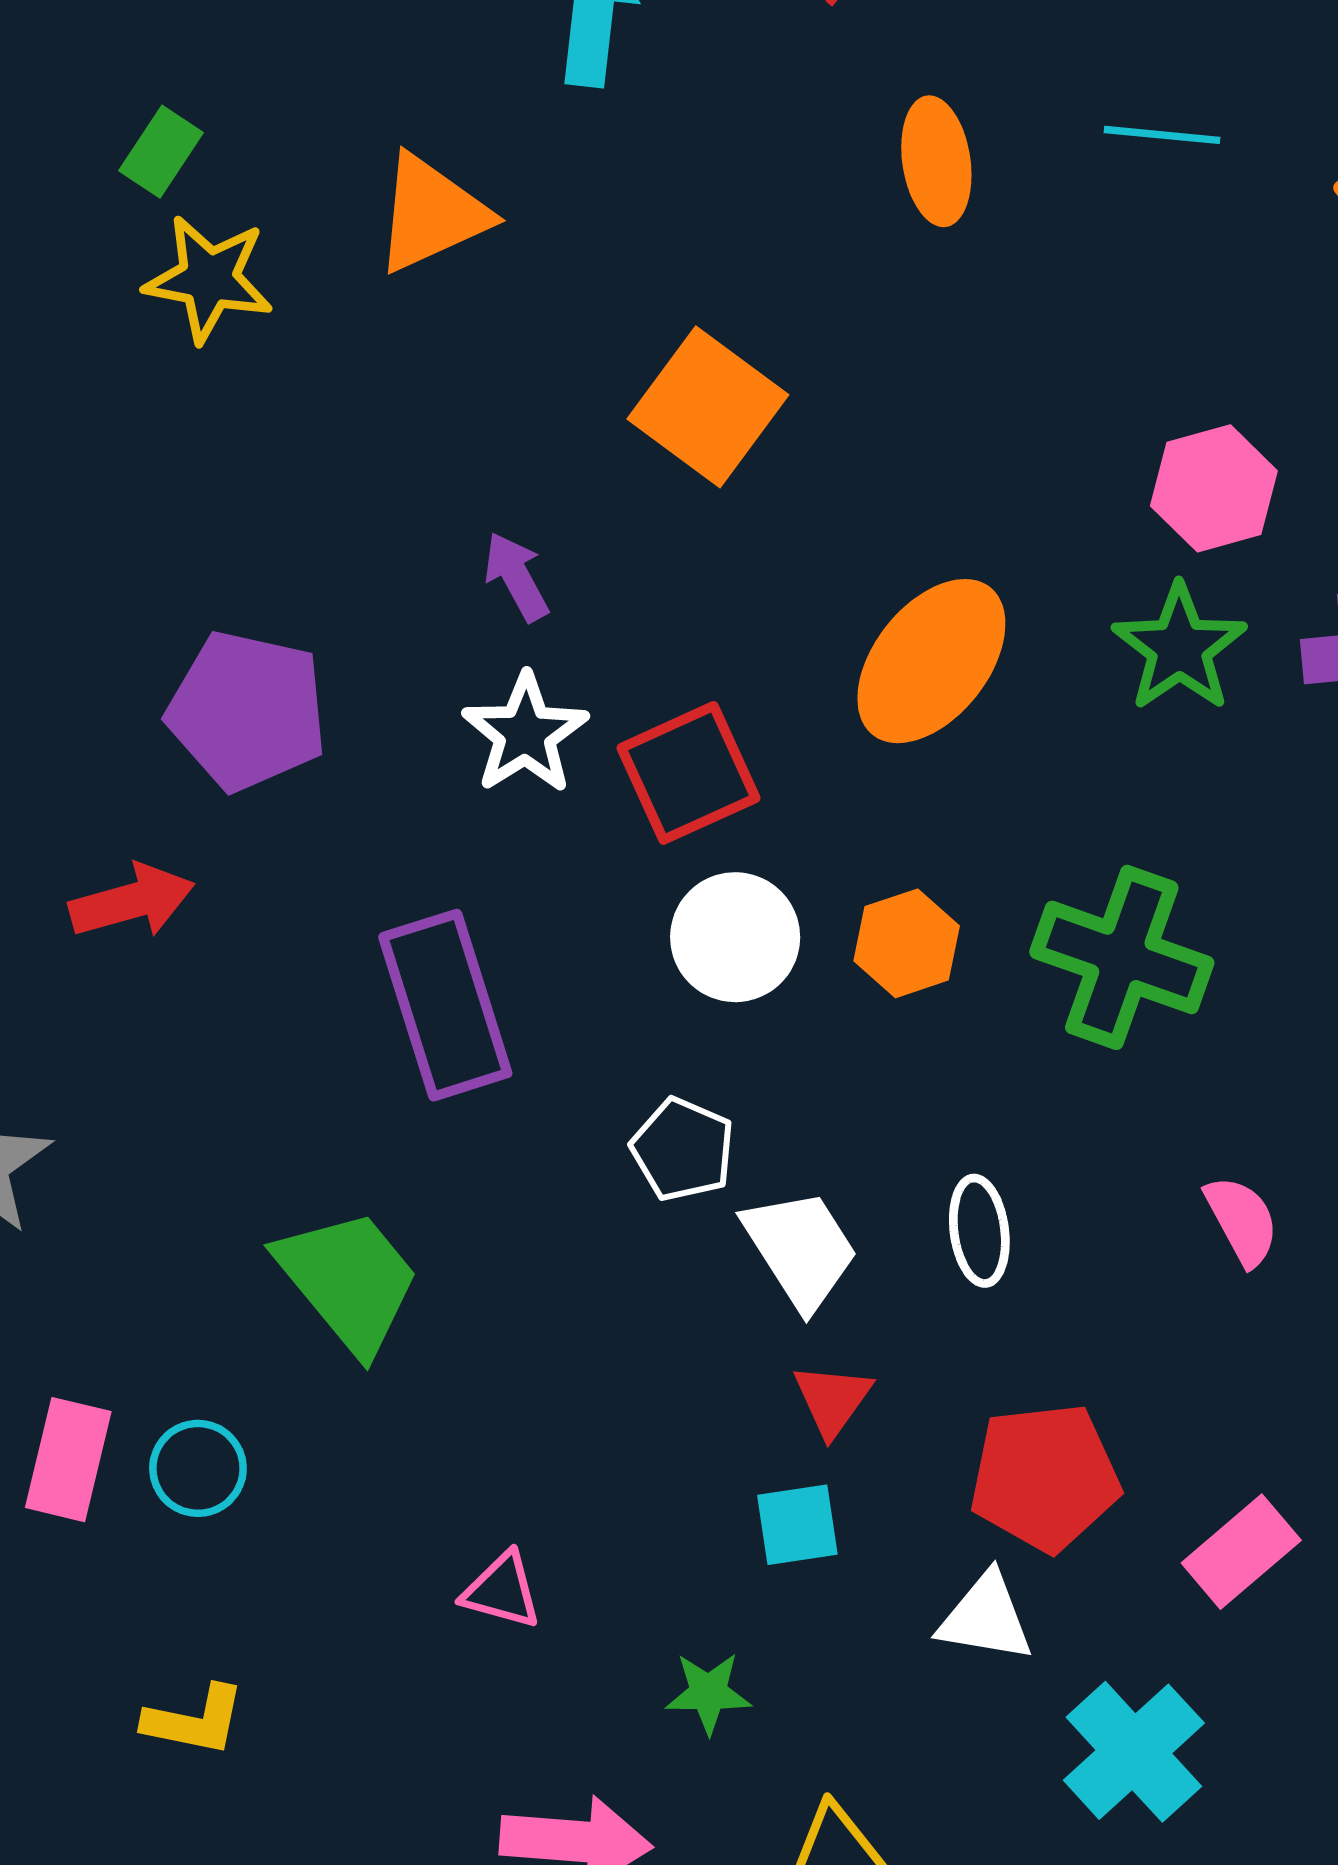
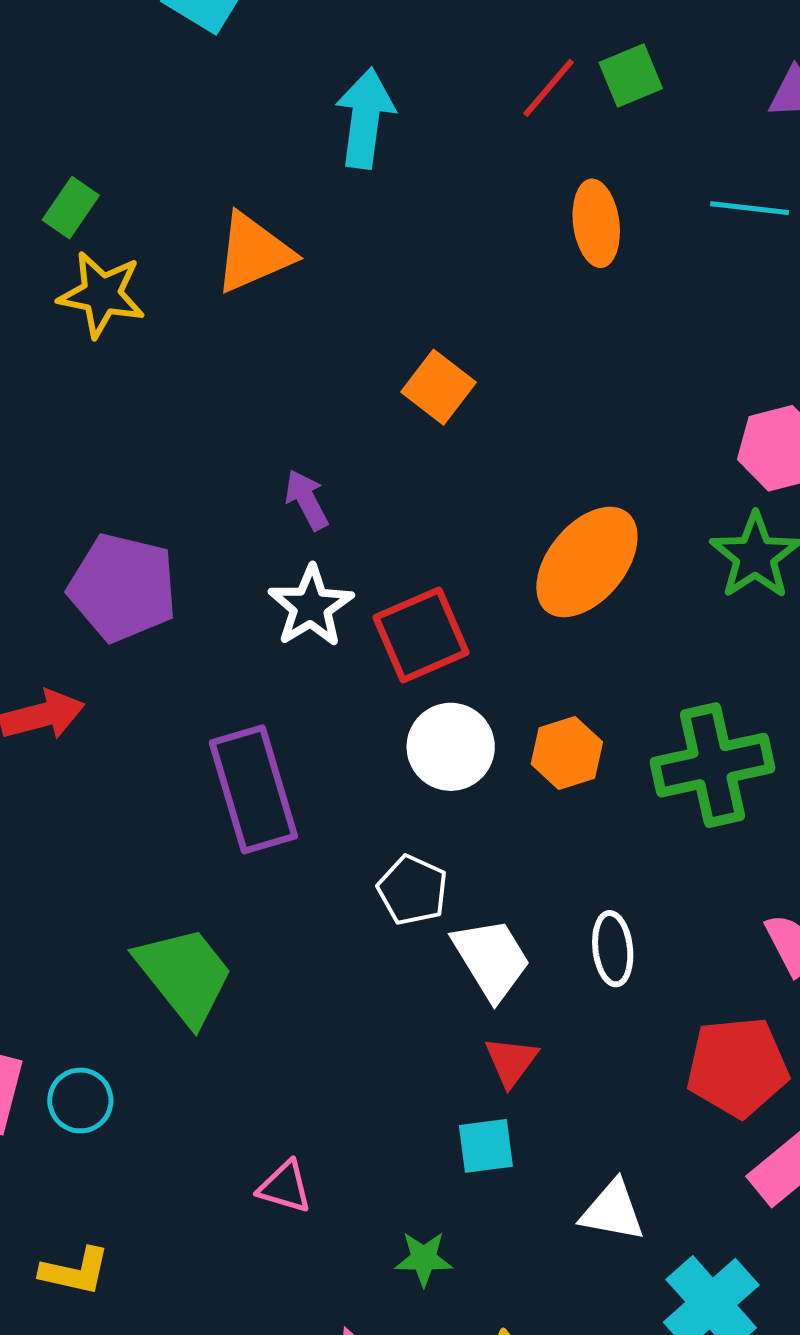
orange square: (708, 407) -> (439, 387), size x0.7
green cross: (1122, 957) -> (713, 765), turned -33
red pentagon: (1045, 1477) -> (737, 1067), moved

